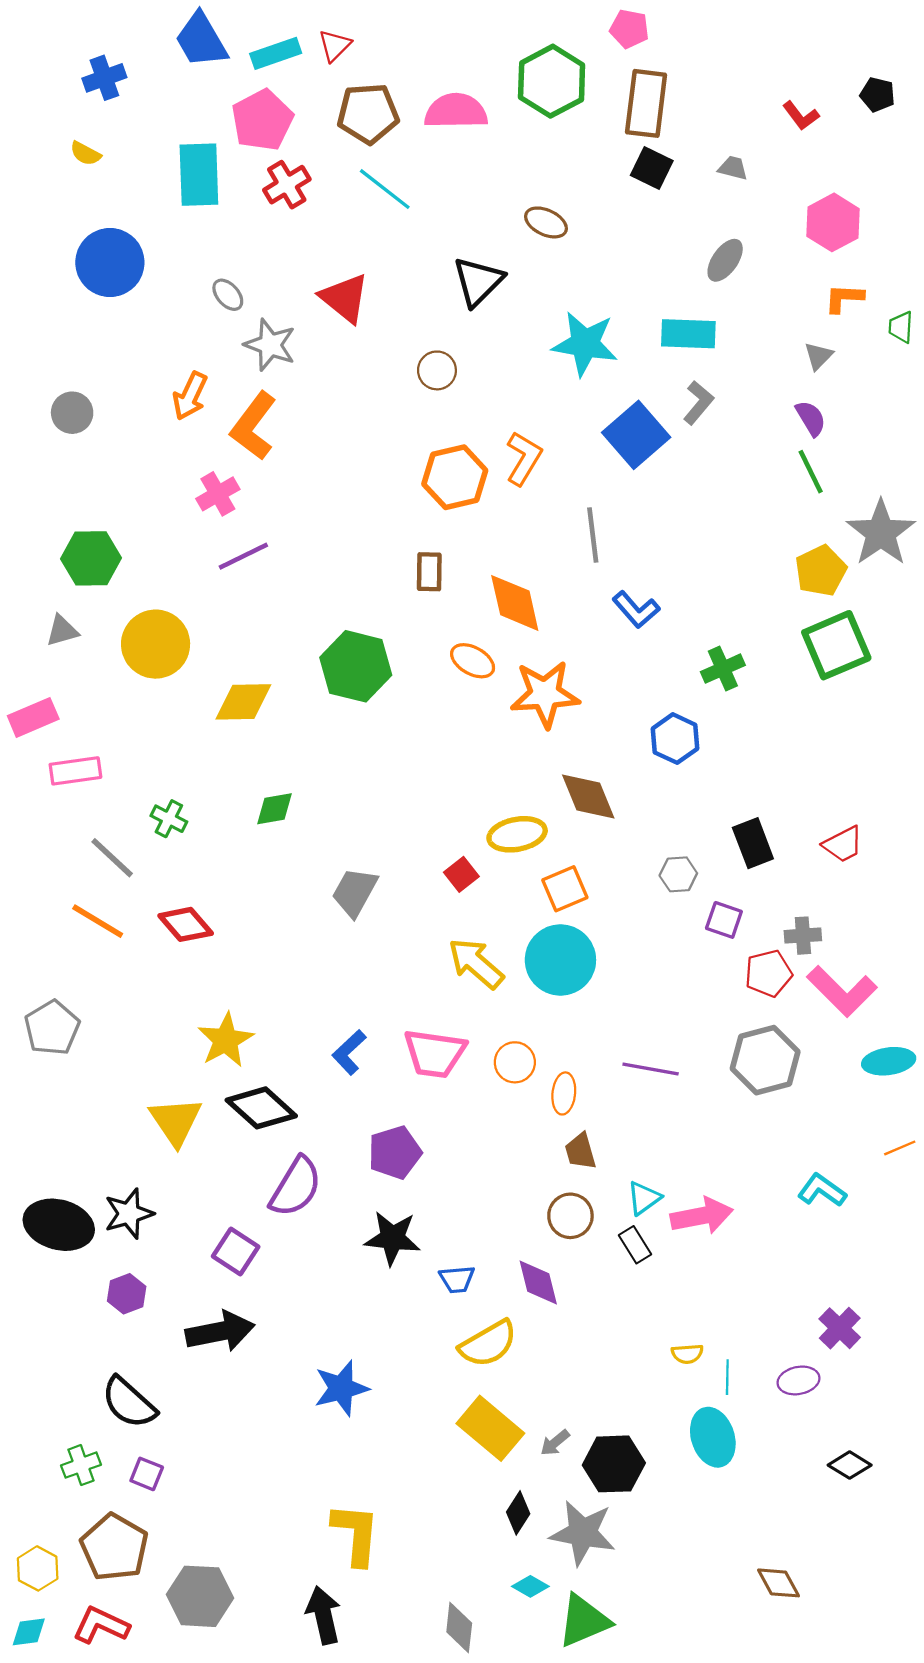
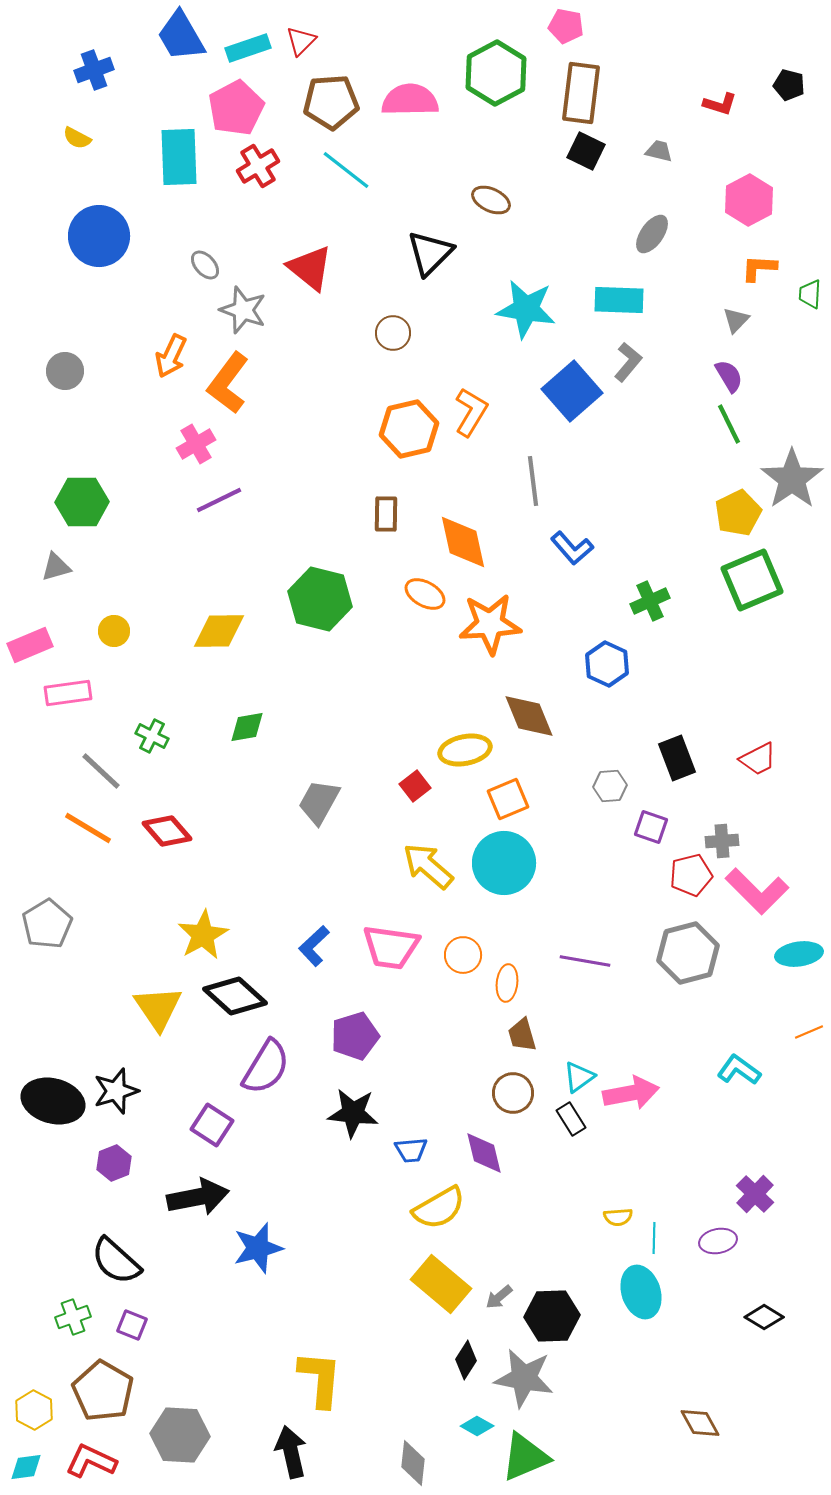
red L-shape: (801, 116) -> (720, 104), turned -36
yellow circle: (156, 644) -> (114, 631), moved, size x0.5
blue star: (341, 1388) -> (258, 1248), moved

